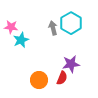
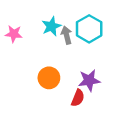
cyan star: (21, 40) -> (51, 26), moved
orange circle: (39, 80) -> (49, 78), moved

